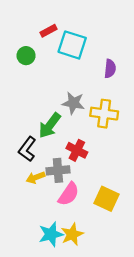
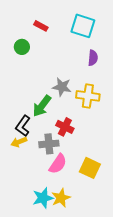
red rectangle: (49, 31) -> (41, 26), turned 56
cyan square: (72, 45) -> (83, 26), moved
yellow arrow: (36, 178) -> (19, 142), moved

